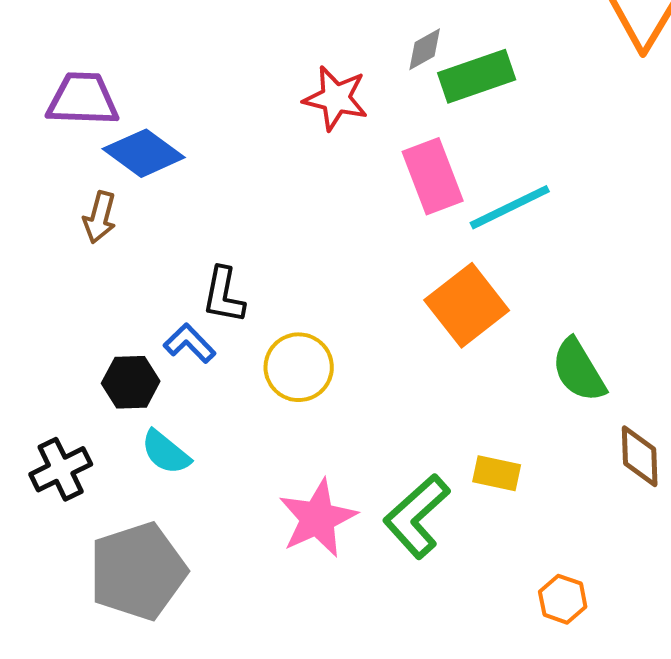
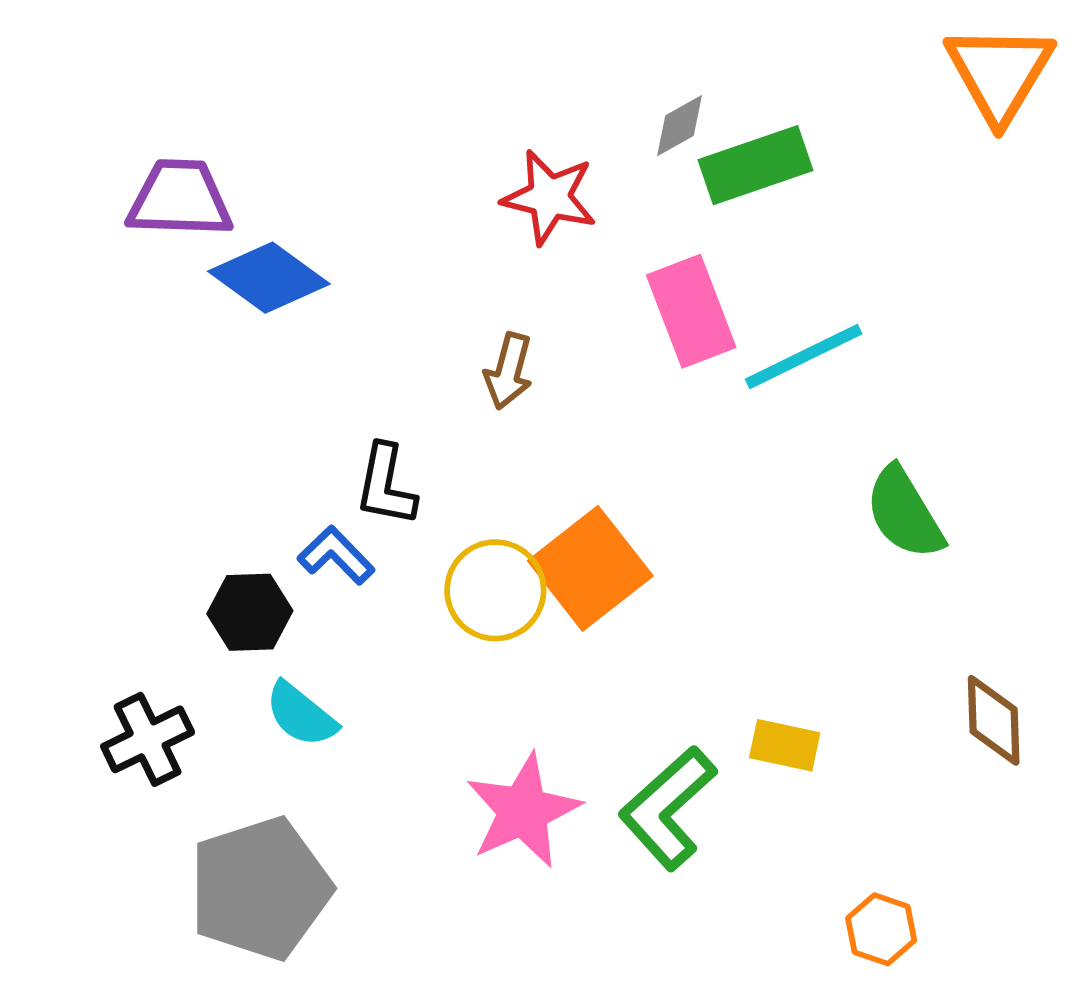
brown arrow: (100, 217) -> (508, 371), moved
orange square: (467, 305) -> (590, 568), moved
green semicircle: (579, 370) -> (904, 513), moved

